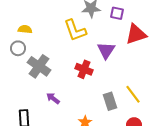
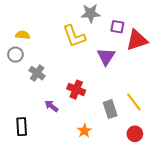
purple square: (117, 13) -> (117, 27), moved
gray cross: (39, 66) -> (37, 73), size x0.7
red cross: (84, 69) -> (76, 90), moved

